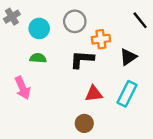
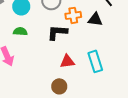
black triangle: (128, 57) -> (95, 19), moved, turned 42
cyan rectangle: (127, 94) -> (95, 61), turned -45

